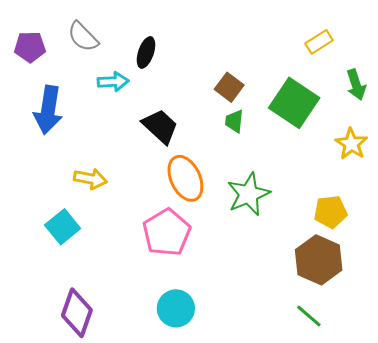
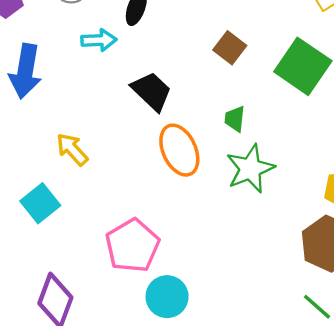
green trapezoid: (234, 121) -> (235, 119), moved
yellow arrow: (90, 179) -> (72, 149), turned -144
pink pentagon: (167, 232) -> (132, 246), moved

